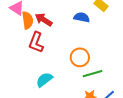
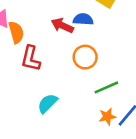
red arrow: (44, 20) -> (62, 26), moved
orange circle: (80, 57) -> (85, 57), moved

